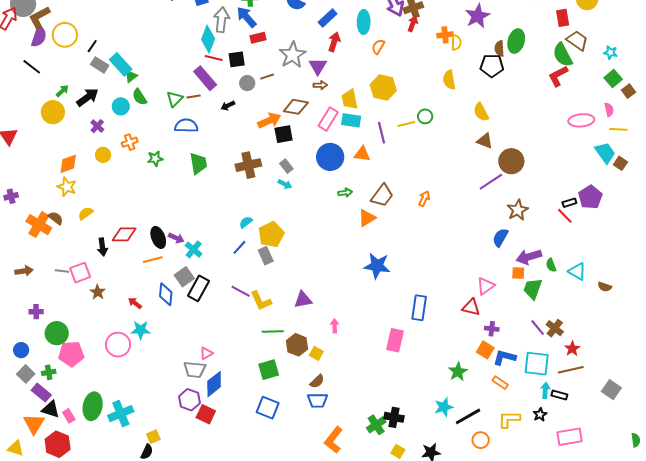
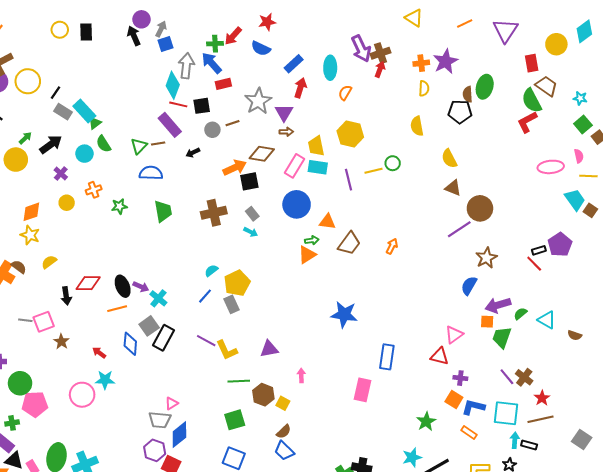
orange cross: (445, 35) -> (421, 63), moved
orange triangle: (362, 154) -> (327, 222), moved
orange triangle: (367, 218) -> (307, 255), moved
green semicircle: (551, 265) -> (520, 314), turned 72
blue trapezoid: (318, 400) -> (284, 451), turned 45

